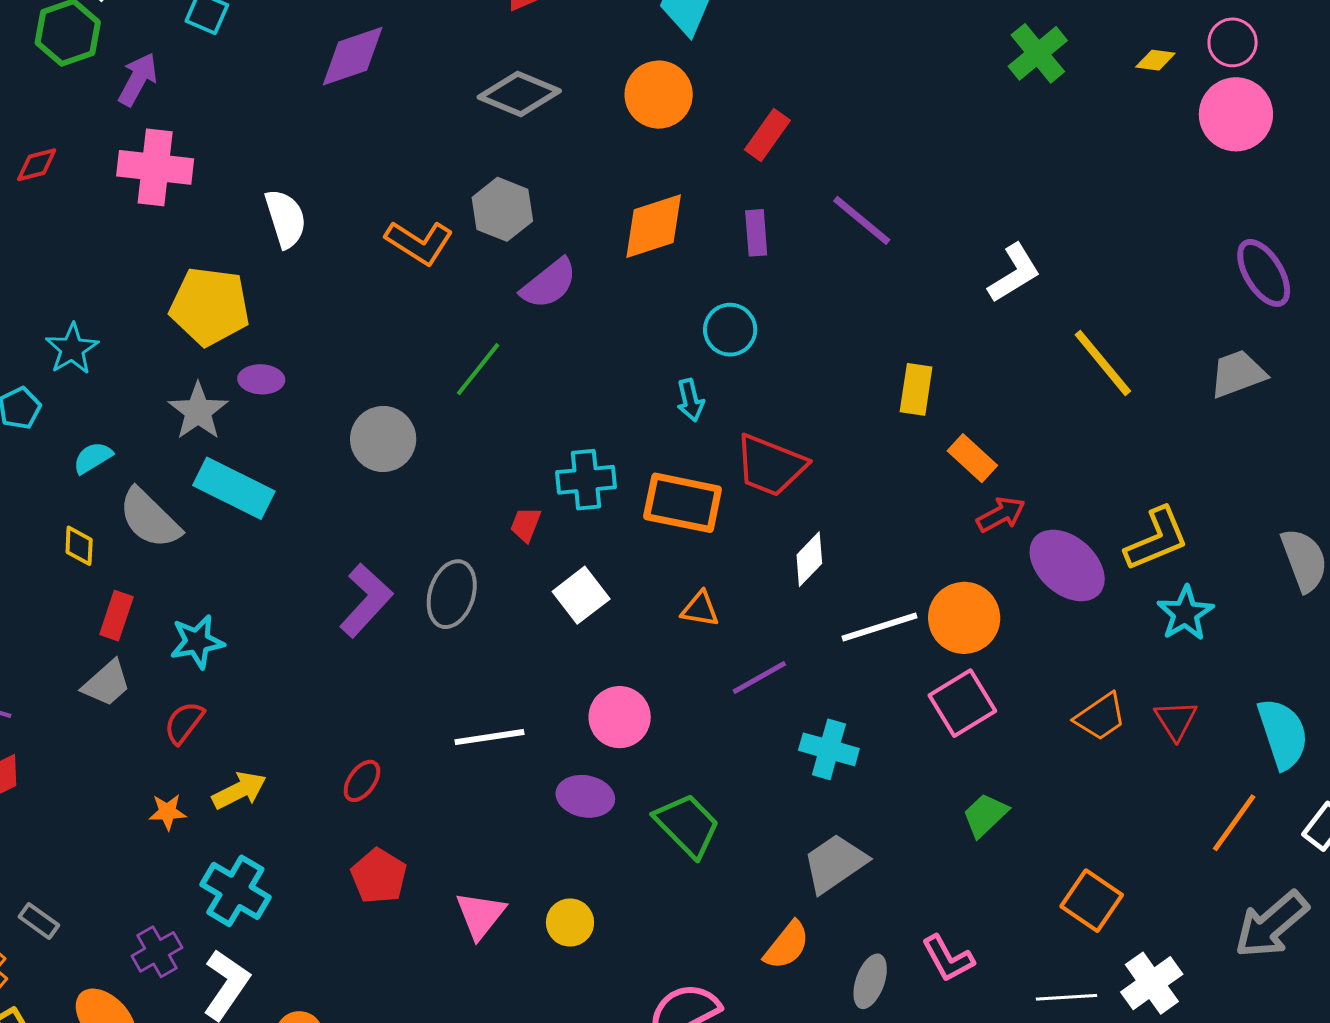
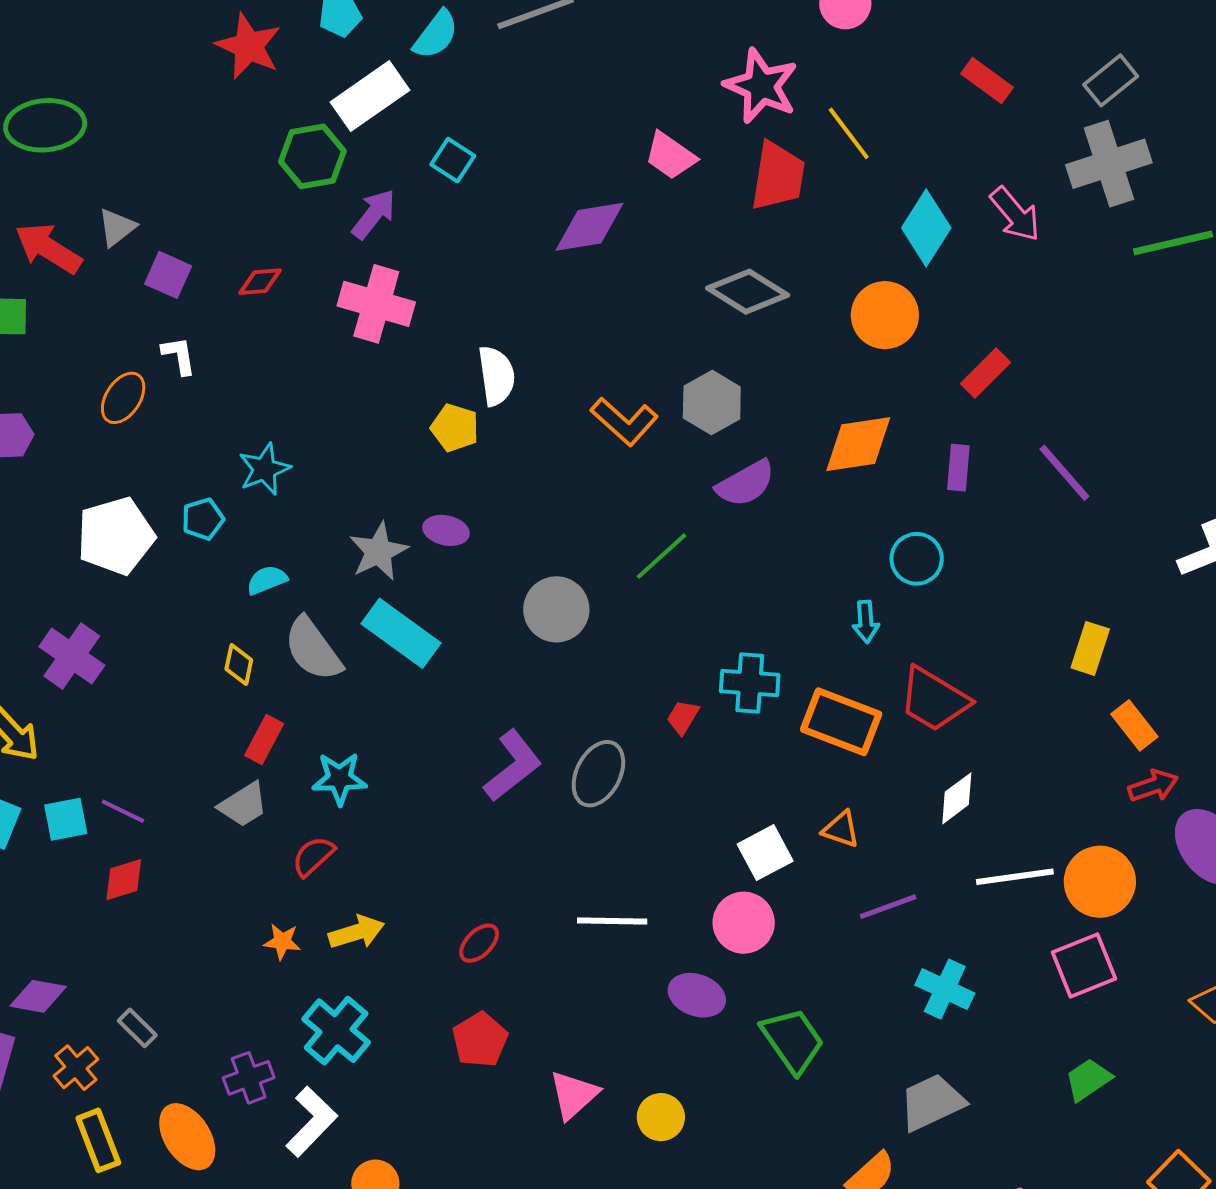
yellow pentagon: (210, 306) -> (455, 428), moved, size x0.6
white square: (581, 595) -> (765, 853), moved

